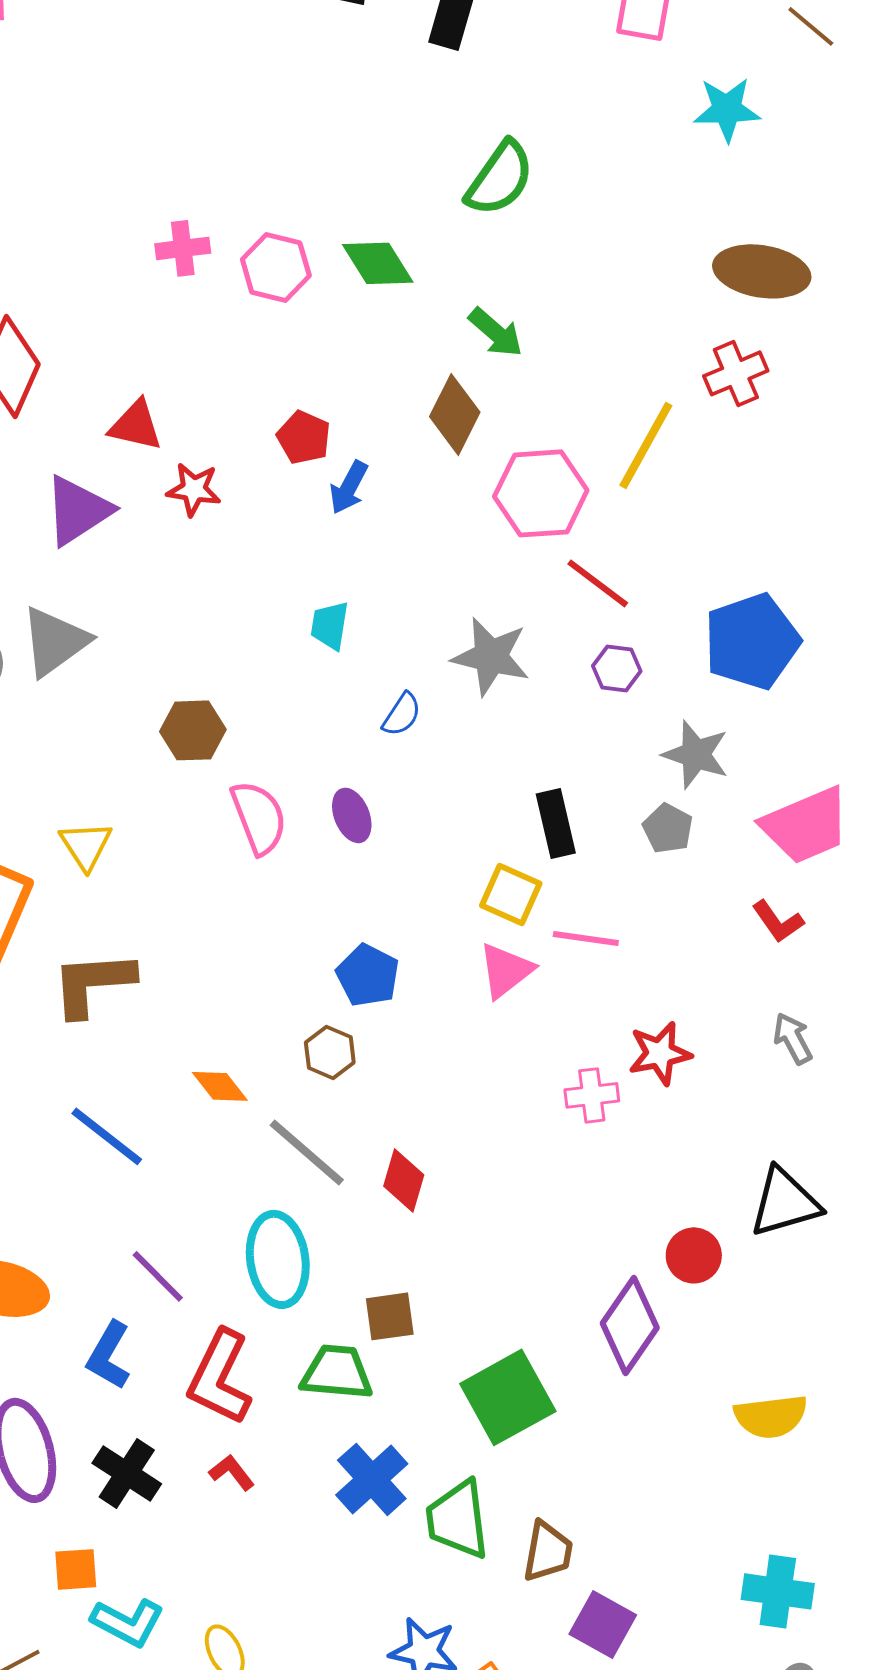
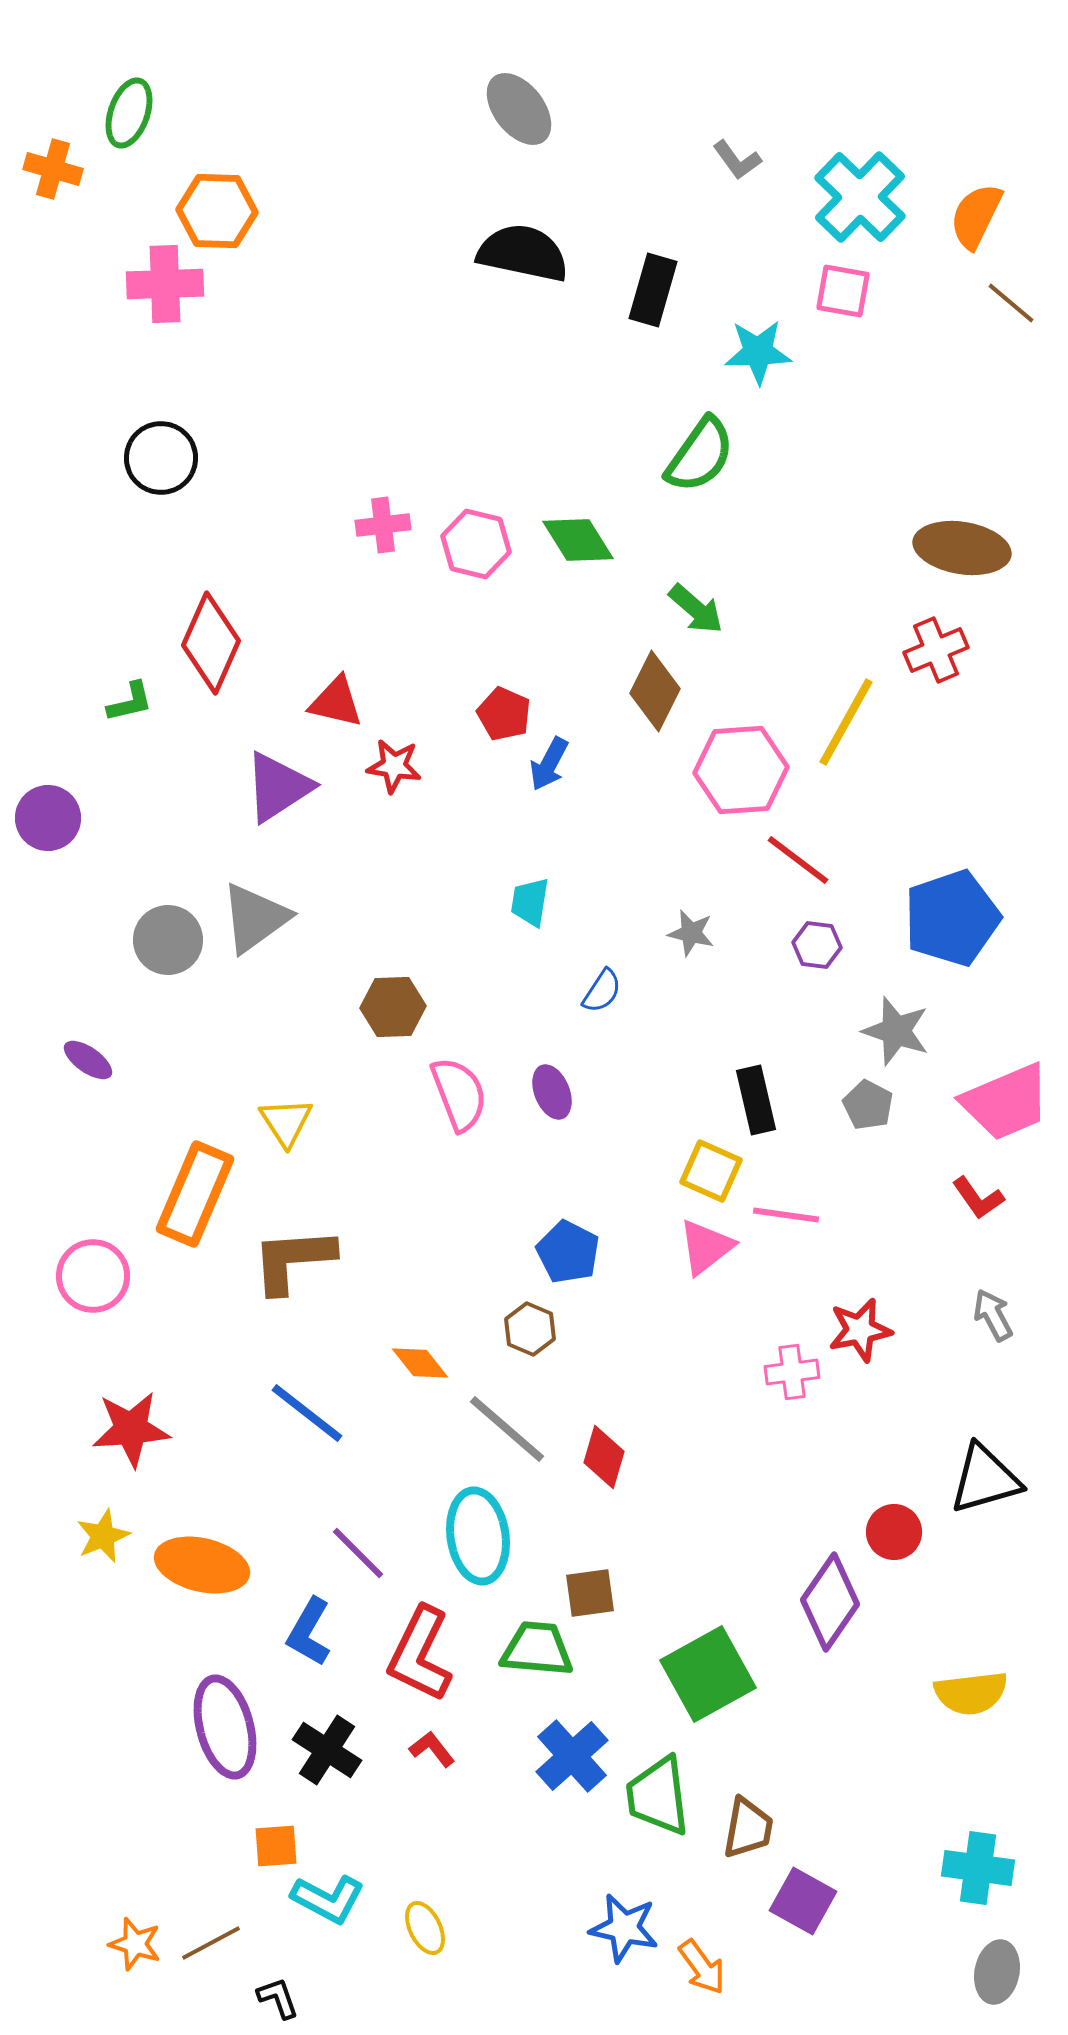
cyan star: (727, 109) -> (758, 352), moved
gray star: (491, 656) -> (691, 933), size x0.6

